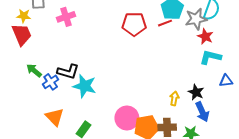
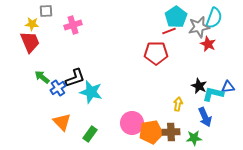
red pentagon: (134, 24) -> (156, 53), moved
cyan L-shape: (210, 57) -> (213, 94), moved
black L-shape: (68, 72) -> (75, 78), turned -35
black star: (196, 92) -> (199, 86), moved

